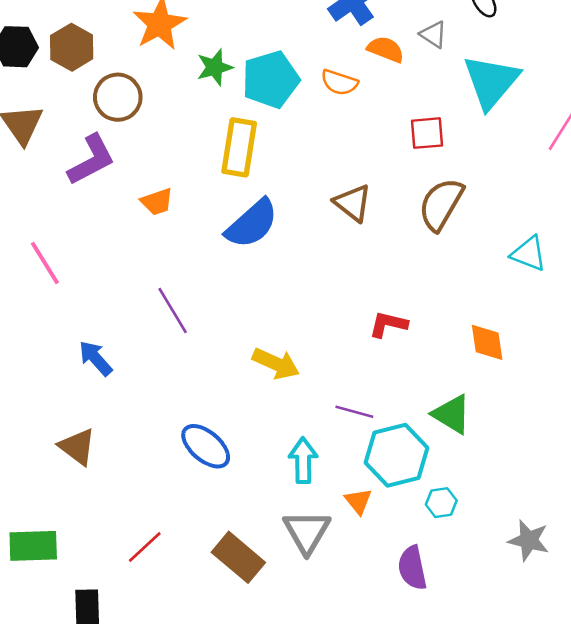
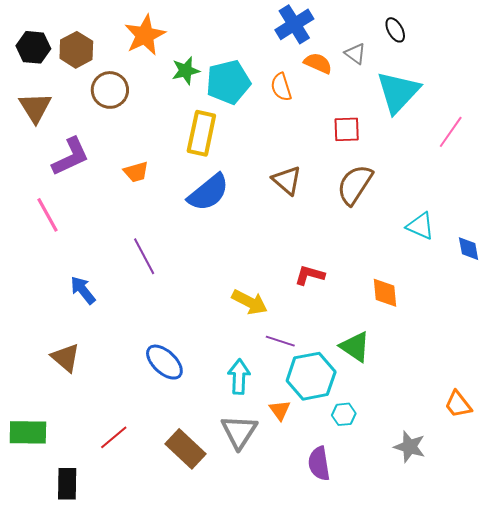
orange semicircle: (339, 82) -> (281, 87), turned 52
purple L-shape: (91, 160) -> (71, 157), moved
yellow arrow: (276, 364) -> (250, 302), moved

